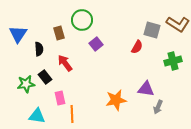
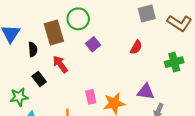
gray square: (152, 30) -> (147, 14), moved, turned -30
brown rectangle: (59, 33) -> (54, 33), size x1.6
green star: (26, 84) -> (19, 97), moved
pink rectangle: (60, 98) -> (91, 97), moved

